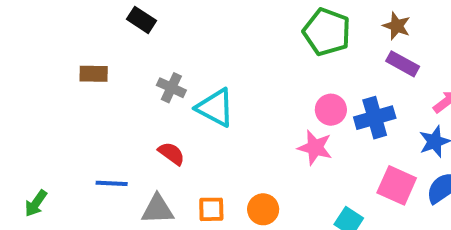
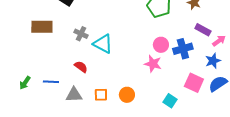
purple rectangle: (403, 64) -> (203, 30), moved
brown rectangle: (94, 74) -> (42, 27), size x1.5
green arrow: (36, 203) -> (25, 83), moved

